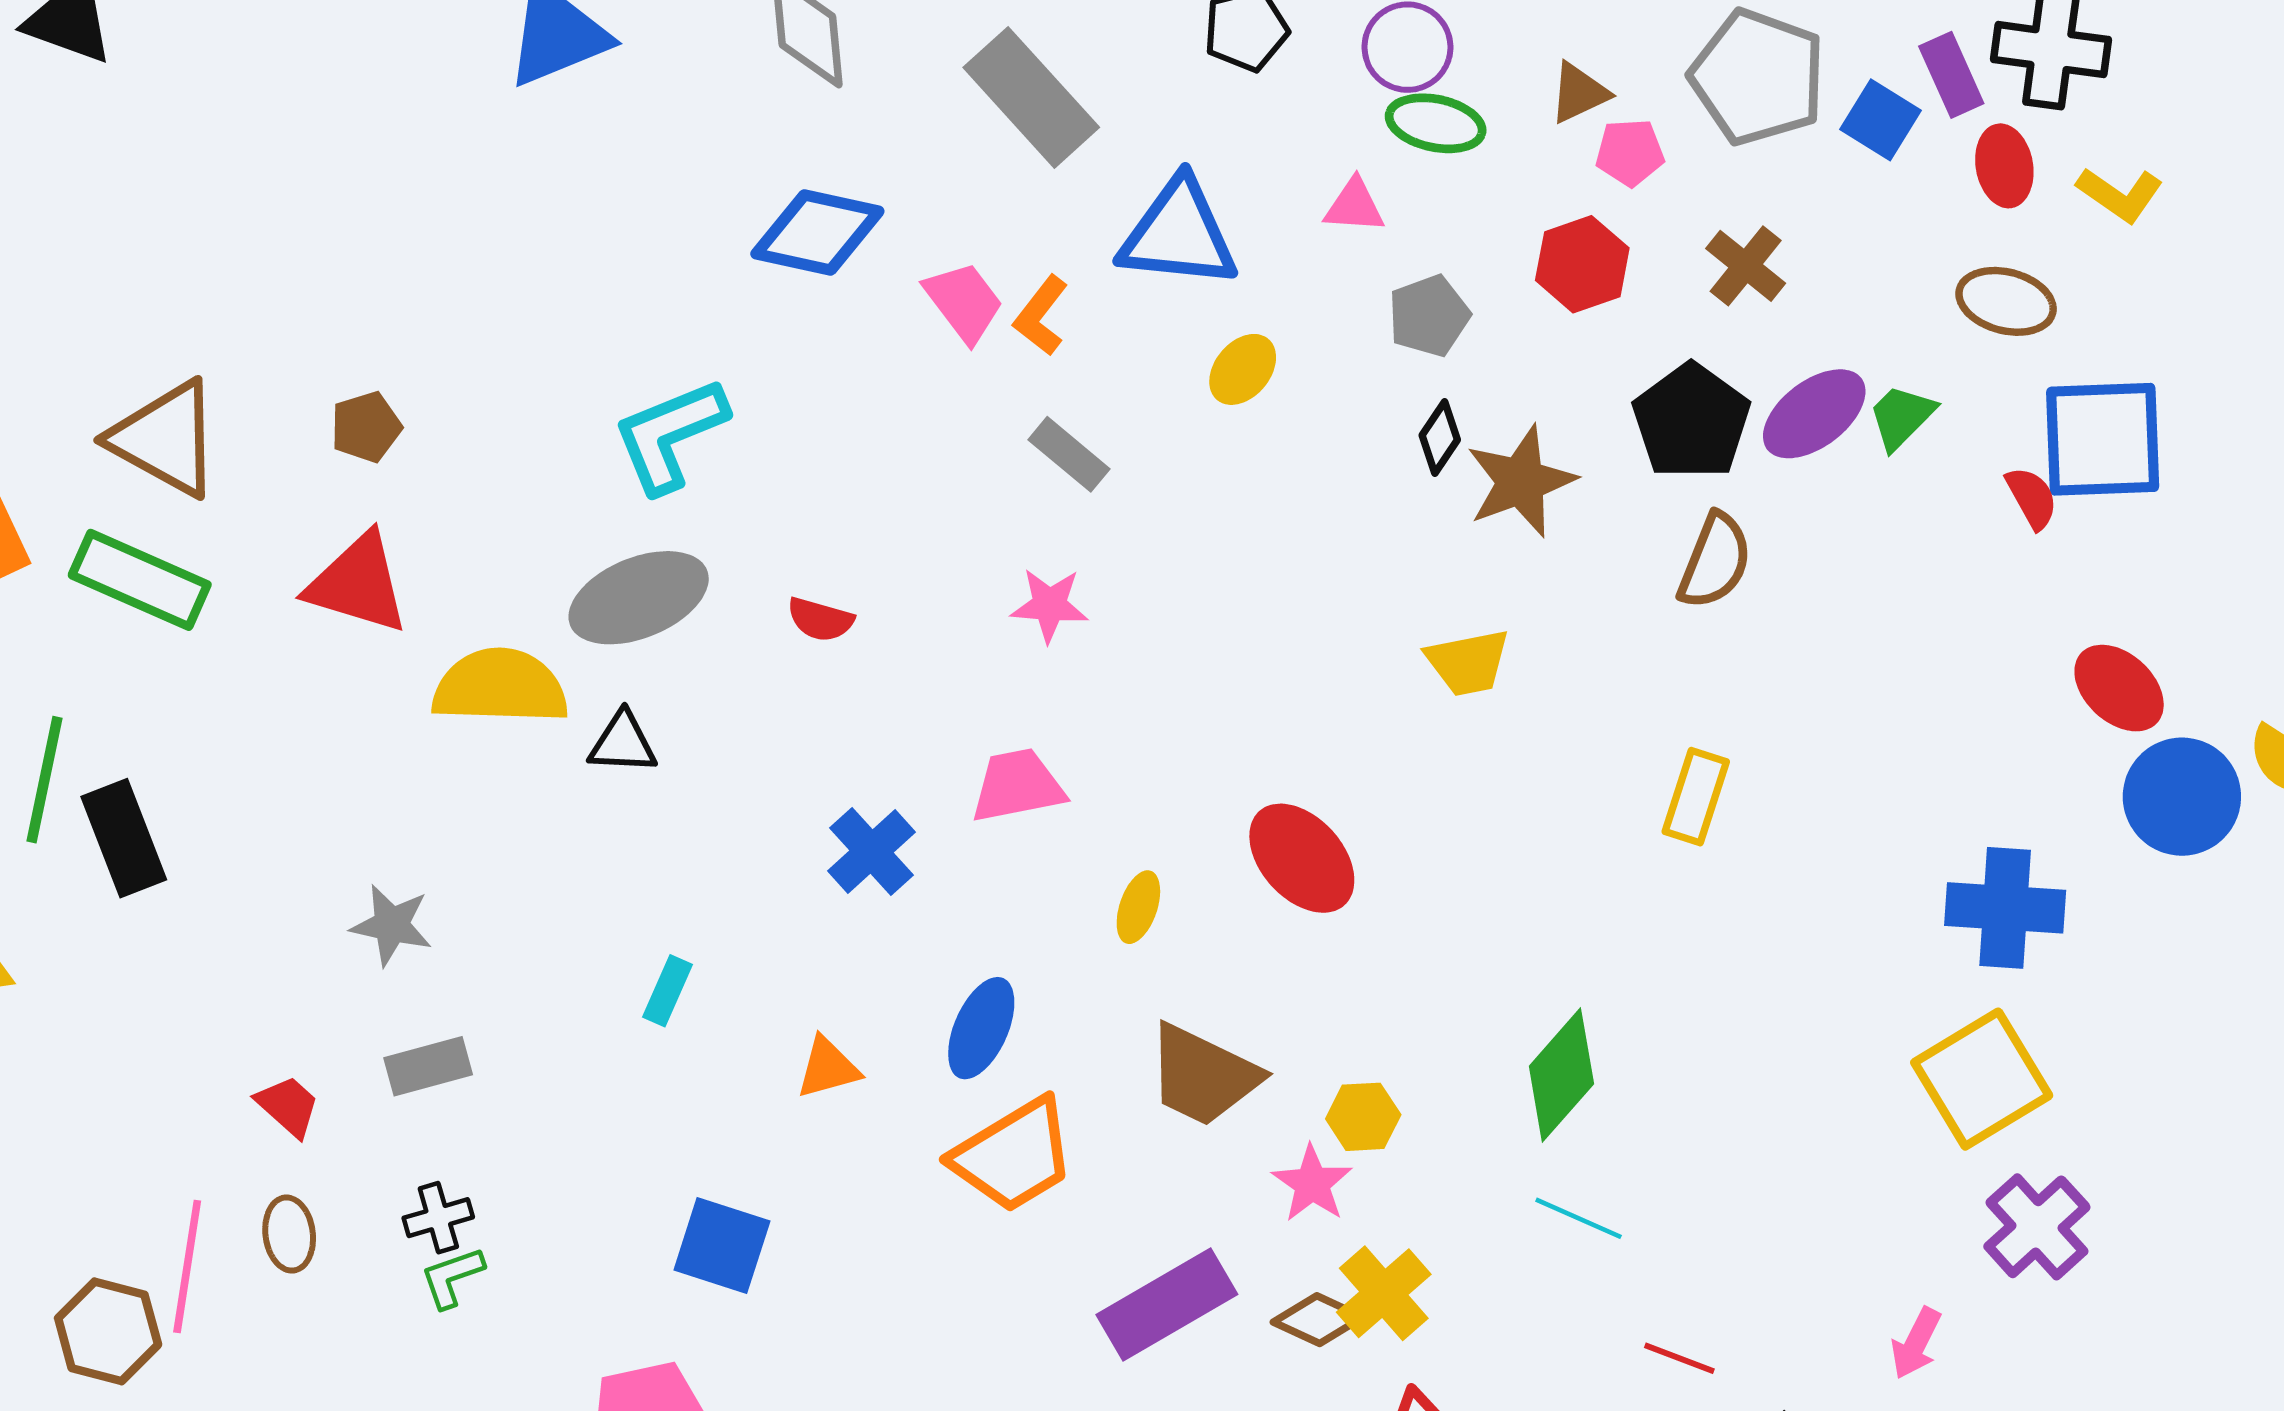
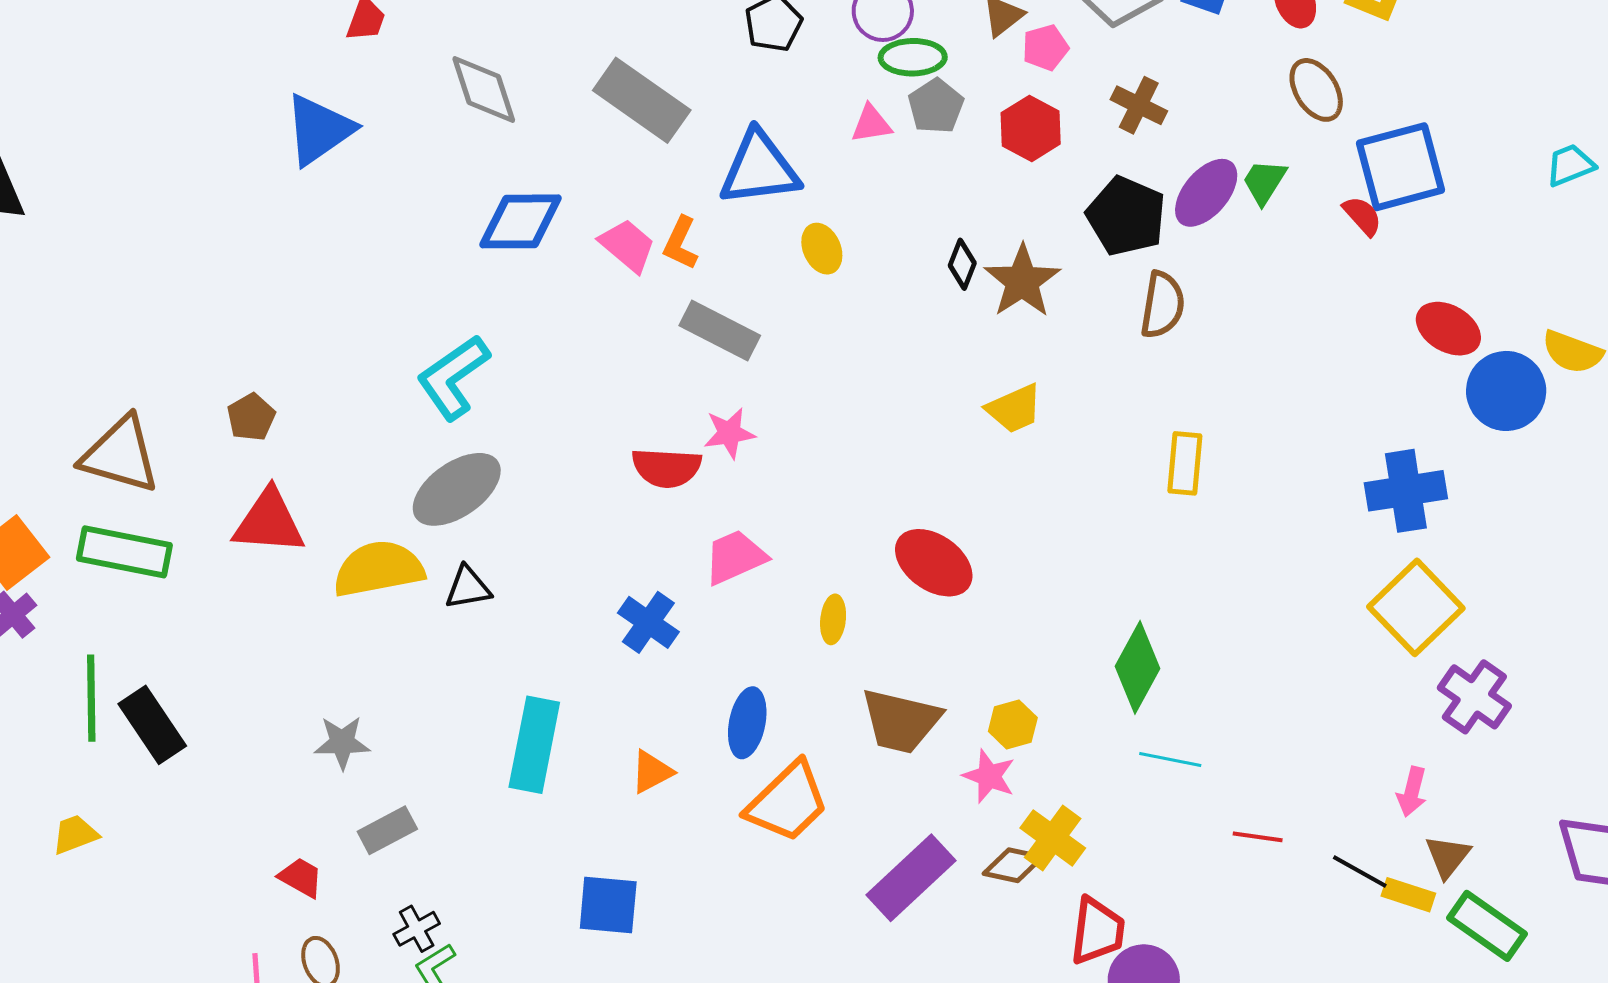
brown ellipse: (2006, 301) -> (1316, 90), turned 56
gray pentagon: (1429, 316) -> (936, 106), moved
yellow ellipse: (1243, 369) -> (822, 249), turned -51
gray rectangle: (1069, 454) -> (720, 331), size x1.4
red semicircle: (820, 619) -> (667, 468), moved, size x1.5
cyan rectangle: (668, 991) -> (534, 745), size x2.0

